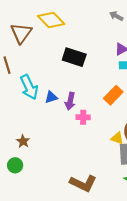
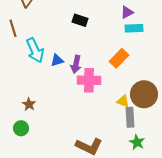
black rectangle: (74, 57) -> (80, 20), size x0.7
pink cross: (83, 117) -> (89, 80), size x1.6

